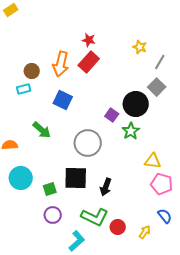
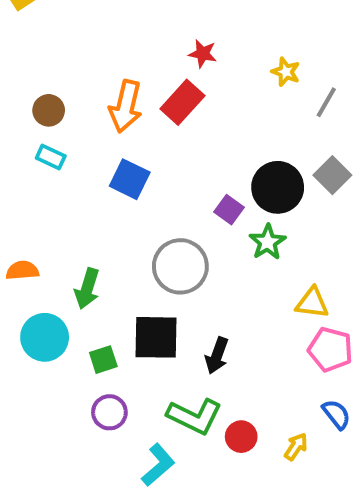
red star: (89, 40) -> (203, 54), moved
brown circle: (32, 71) -> (49, 110), moved
gray square: (157, 87) -> (332, 175), moved
cyan rectangle: (24, 89) -> (51, 157), turned 40
green arrow: (42, 130) -> (87, 289), moved, turned 66

